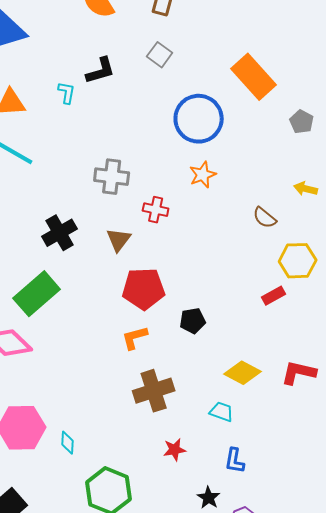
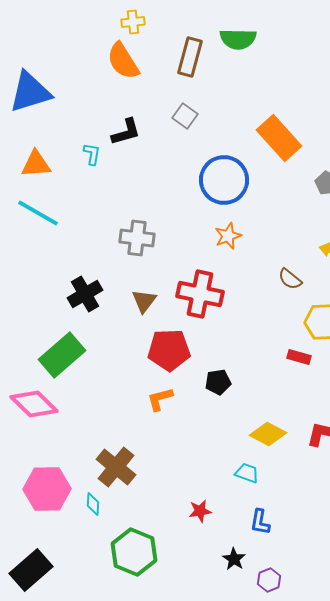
red cross: (156, 210) -> (200, 294), moved, size x1.8
red rectangle: (274, 296) -> (299, 357), turned 45
brown cross: (154, 391) -> (116, 467), moved, turned -33

